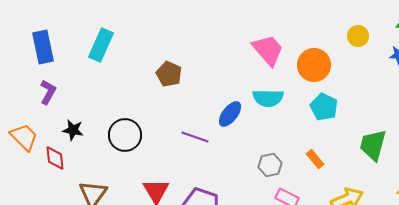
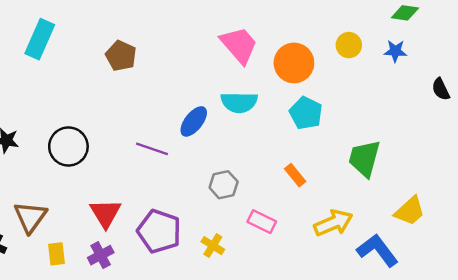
yellow circle: (358, 36) -> (349, 45), moved
brown pentagon: (169, 74) -> (121, 56), moved
gray hexagon: (270, 165) -> (224, 185), moved

